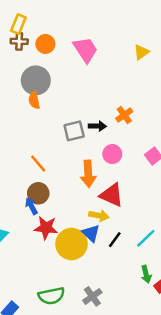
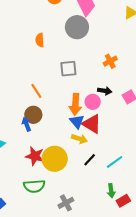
gray circle: (36, 80) -> (77, 27), moved
black arrow: (97, 126) -> (105, 91), moved
pink circle: (112, 154) -> (93, 102), moved
red star: (46, 228) -> (35, 156), moved
blue triangle: (91, 233) -> (77, 122), moved
green semicircle: (51, 296) -> (34, 186), moved

